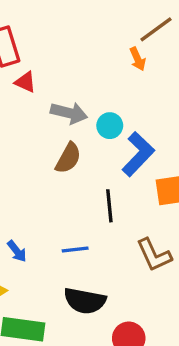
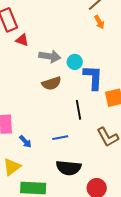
orange arrow: (138, 59) -> (99, 22), moved
blue L-shape: (138, 154) -> (93, 77), turned -36
brown semicircle: (68, 158) -> (51, 83), turned 48

